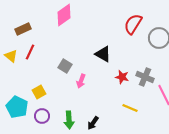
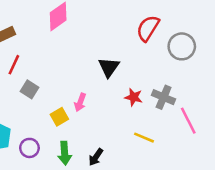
black triangle: (103, 54) -> (109, 67), turned 36
gray square: (65, 66) -> (29, 89), moved
yellow square: (39, 92) -> (59, 117), moved

